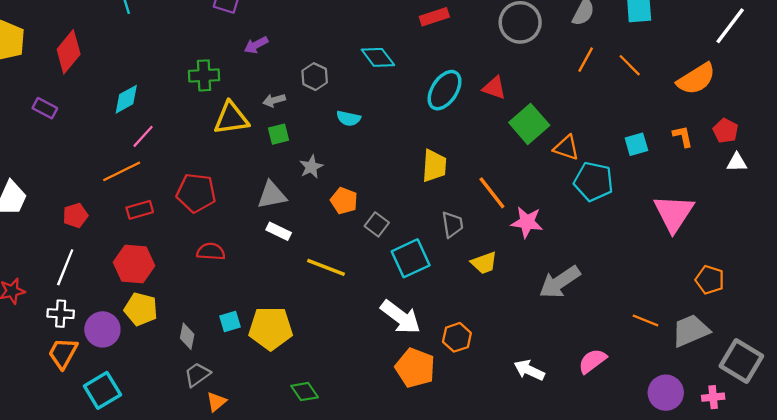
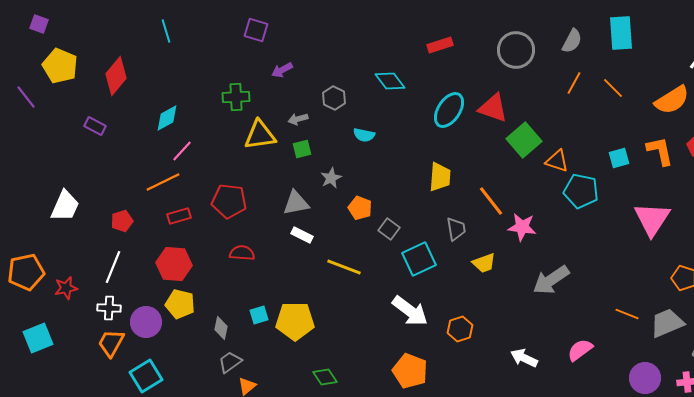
red triangle: (494, 88) -> (493, 108), size x1.4
orange L-shape: (683, 136) -> (660, 151), size x1.5
orange pentagon: (415, 368) -> (410, 371), moved

